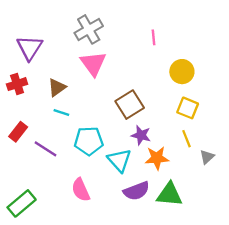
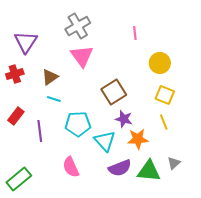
purple line: (45, 149) -> (40, 131), turned 50
gray triangle: (207, 157) -> (174, 163), moved

